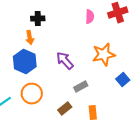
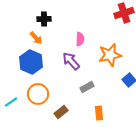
pink semicircle: (90, 17) -> (80, 39), moved
orange arrow: (30, 38) -> (36, 38), turned -32
brown rectangle: (65, 109) -> (61, 112), moved

